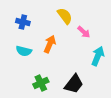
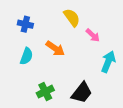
orange arrow: (50, 44) -> (55, 48), turned 102
cyan semicircle: (24, 51) -> (27, 56), turned -84

